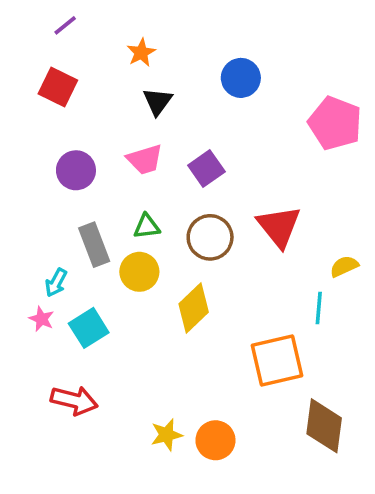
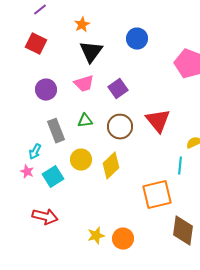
black triangle: (157, 101) -> (91, 52), size x1.4
yellow circle: (139, 272) -> (81, 160), moved

